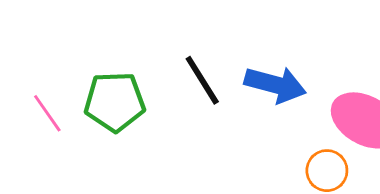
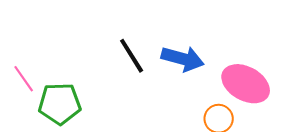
green pentagon: (115, 102) -> (60, 104), moved

